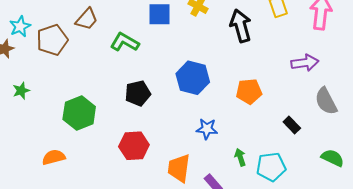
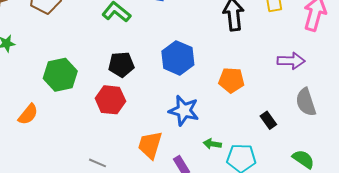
blue star: (207, 129) -> (184, 111), size x1.4
red hexagon: (134, 146) -> (110, 100), moved
orange semicircle: (54, 157) -> (28, 114), turned 135
green arrow: (240, 157) -> (212, 144), turned -72

